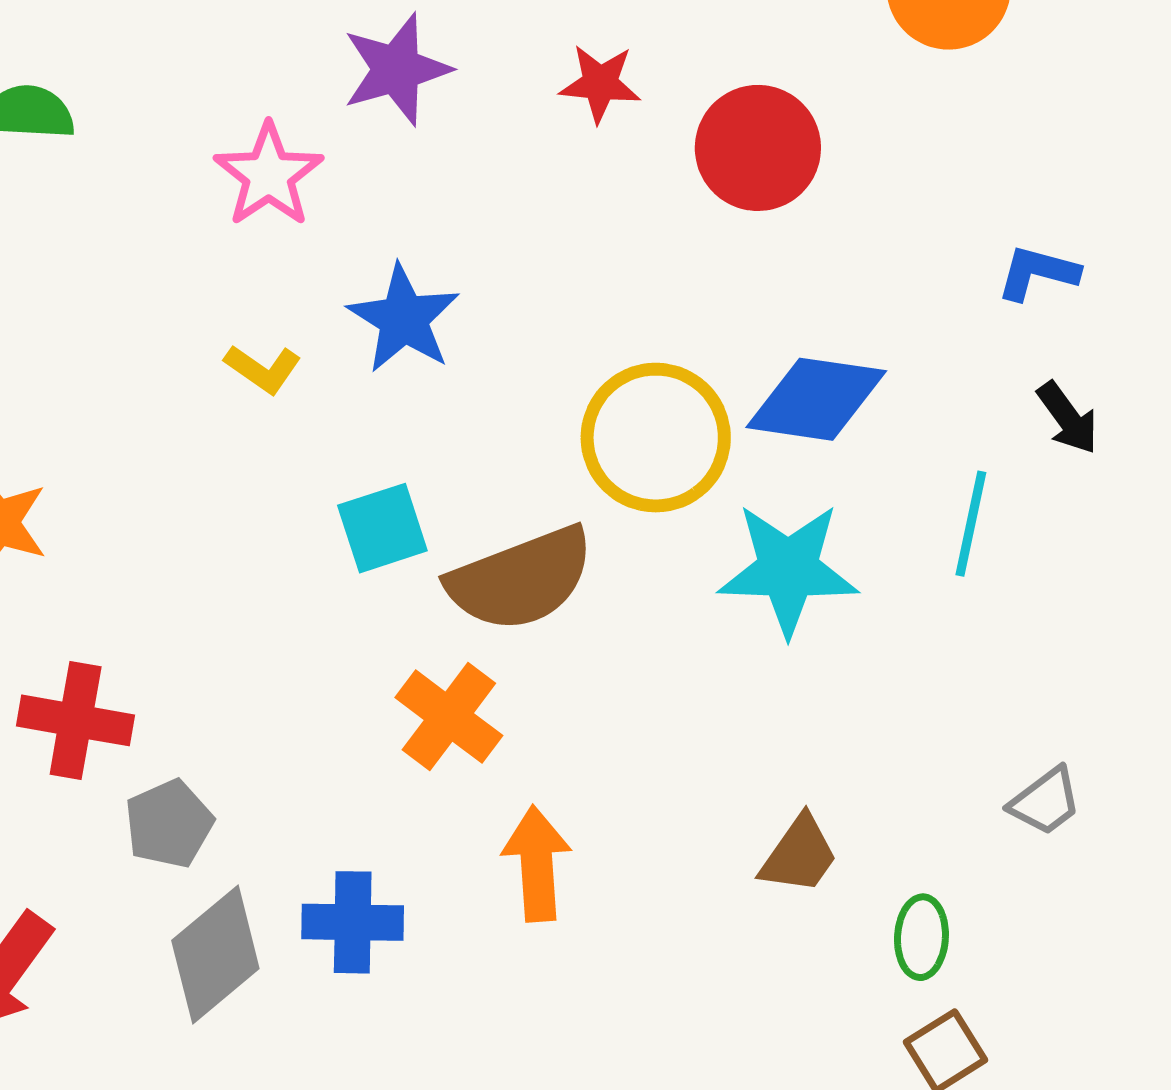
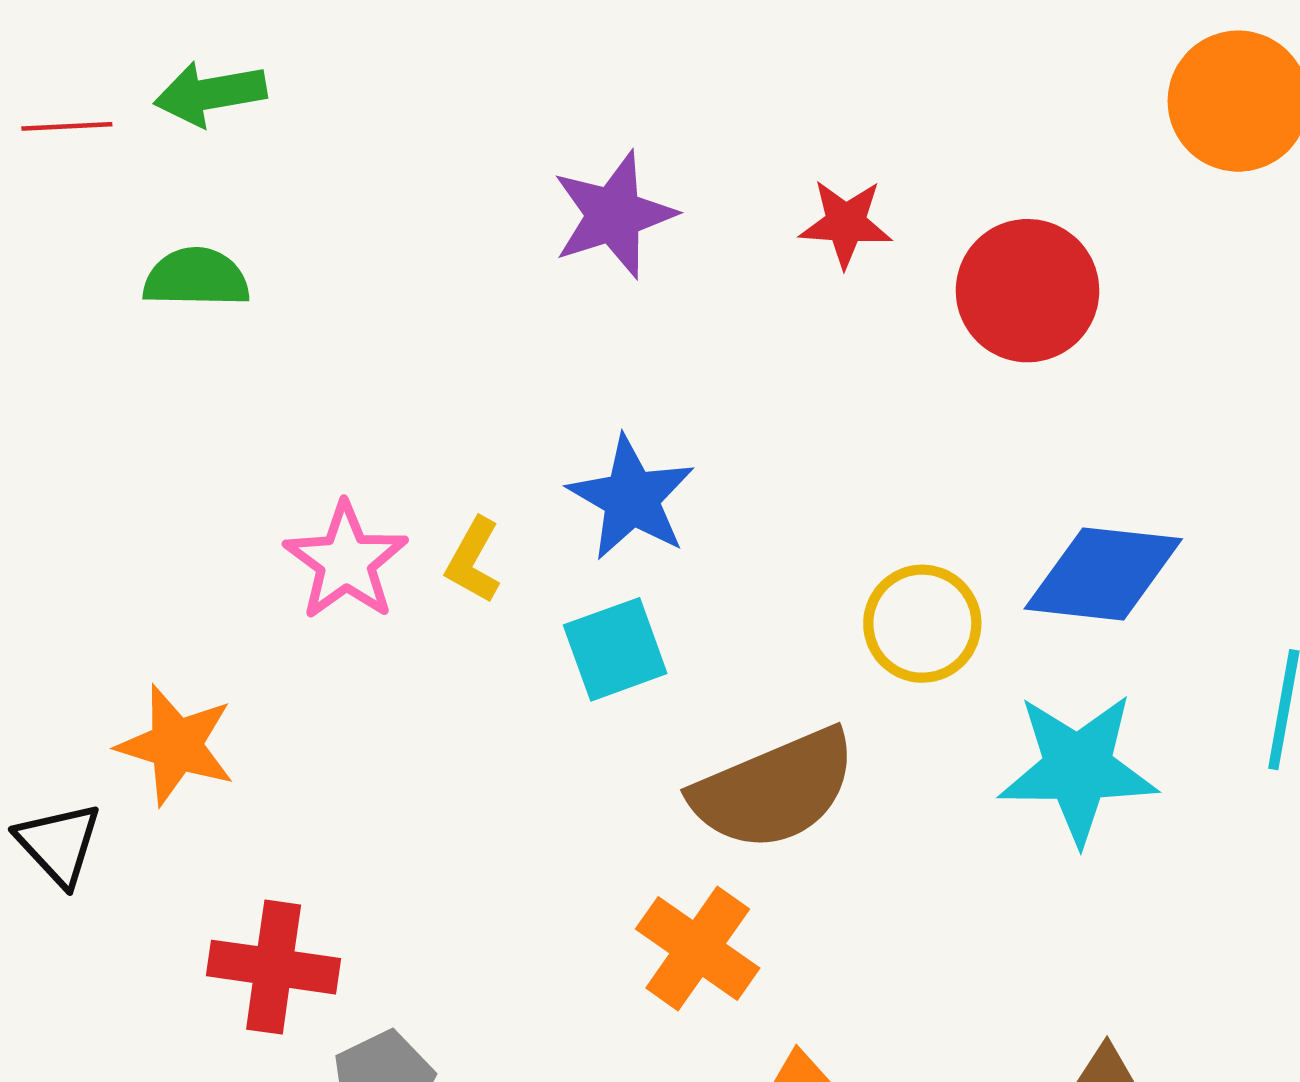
pink star: (269, 175) -> (346, 561), moved
yellow L-shape: (263, 369) -> (473, 560), turned 86
yellow circle: (656, 438) -> (922, 624), size x0.7
cyan square: (382, 528) -> (615, 649), moved

